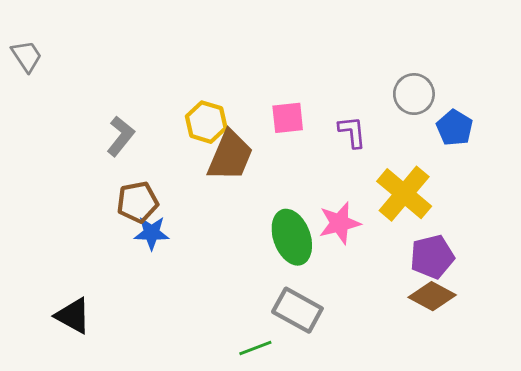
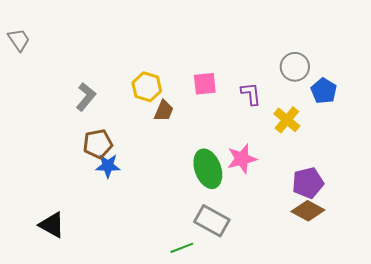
brown trapezoid: (230, 156) -> (164, 111), size x0.6
yellow cross: (404, 194) -> (287, 120), moved, size x0.7

